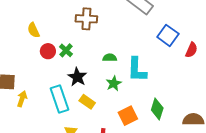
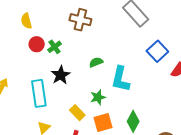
green semicircle: (110, 58) -> (96, 62), turned -32
green star: (114, 83) -> (98, 97), moved
yellow rectangle: (87, 102) -> (77, 113), moved

